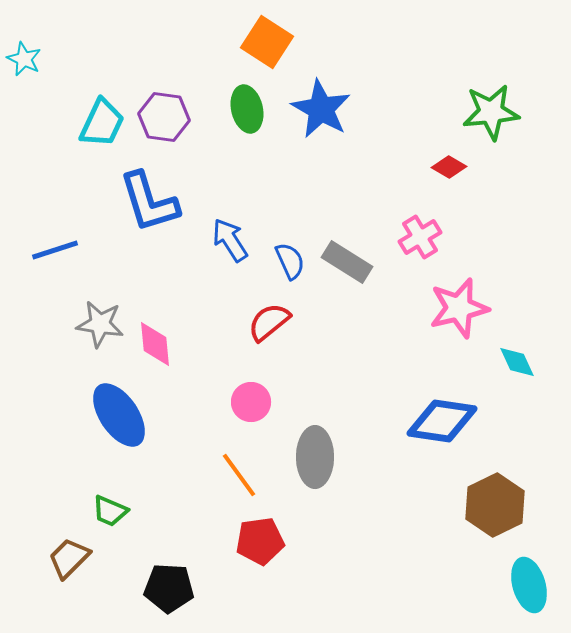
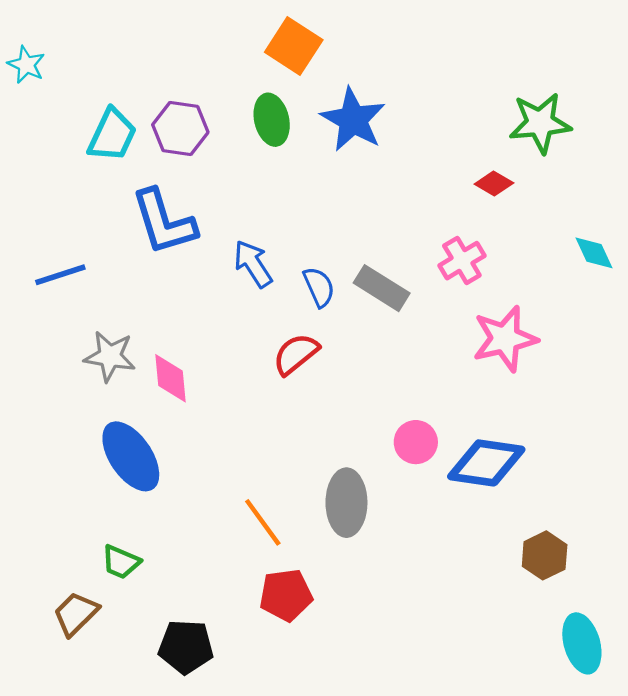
cyan diamond: (517, 362) -> (594, 253), moved
pink circle: (251, 402) -> (416, 442), moved
brown hexagon: (495, 505) -> (545, 555), size x0.7

